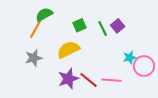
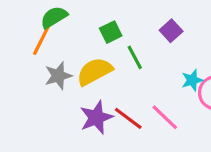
green line: (103, 28) -> (135, 57), moved
gray star: (34, 58) -> (58, 76), moved
pink line: (111, 80) -> (165, 117), turned 42

